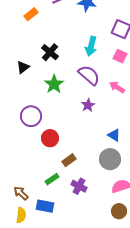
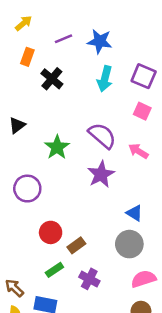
orange rectangle: (31, 14) -> (27, 57), turned -32
cyan arrow: (91, 46) -> (105, 79), moved
black cross: (50, 52) -> (52, 79), moved
purple star: (88, 105) -> (101, 174), size x1.5
red circle: (50, 138) -> (51, 232), moved

